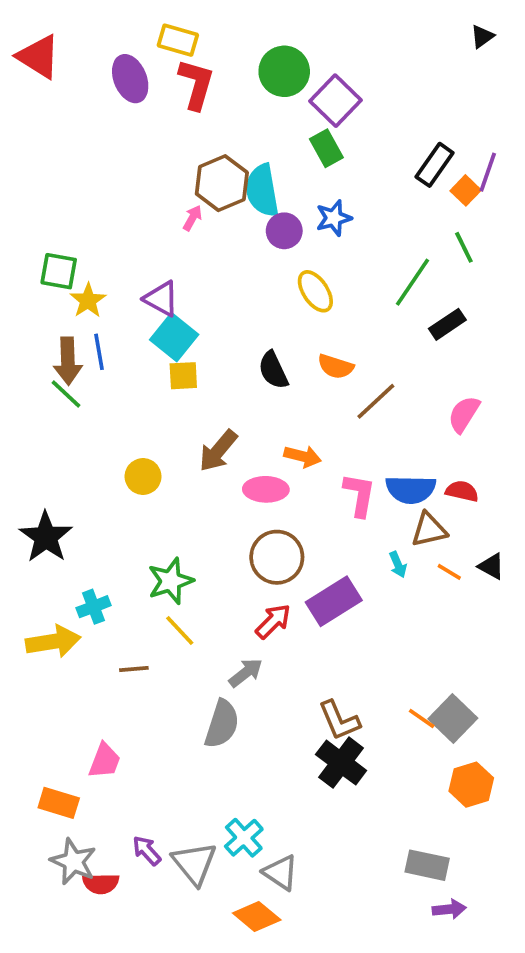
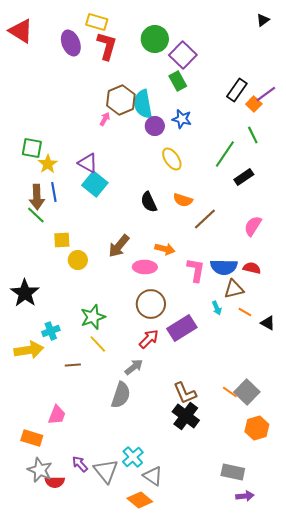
purple line: (488, 172) -> (266, 94), turned 35
blue star: (334, 218) -> (182, 119), turned 30
yellow square: (183, 376) -> (62, 240), moved
black triangle: (491, 566) -> (268, 323), moved

